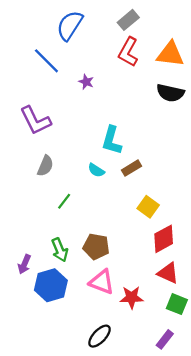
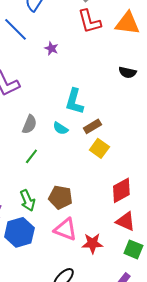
red L-shape: (128, 52) -> (89, 21), turned -44
black semicircle: (170, 93) -> (127, 72), moved, size x0.7
gray semicircle: (45, 166) -> (29, 124), moved
yellow square: (148, 207) -> (99, 148), moved

